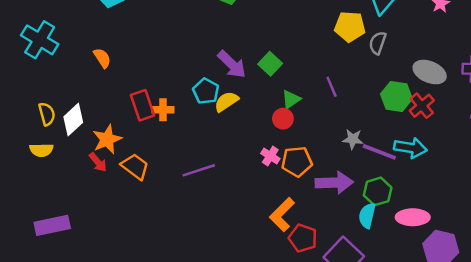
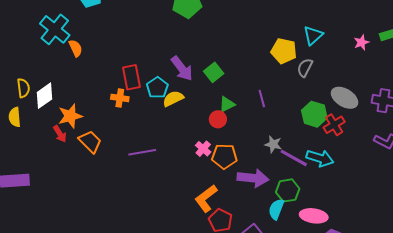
cyan cross: (40, 40) -> (55, 29), moved
red rectangle: (143, 105) -> (131, 77), moved
yellow semicircle: (41, 150) -> (15, 117), turned 78

